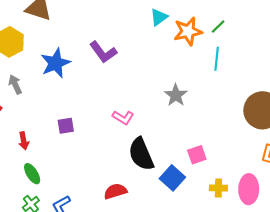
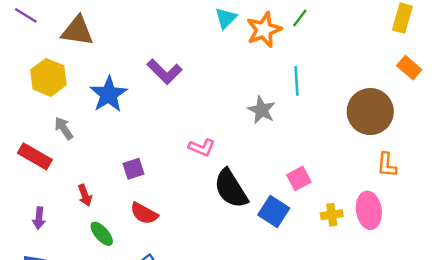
cyan line: (217, 59) -> (297, 81), moved
red semicircle: (115, 191) -> (144, 213), moved, turned -125

